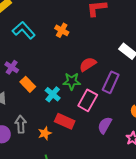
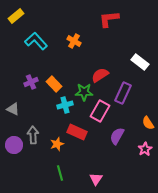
purple cross: (12, 67) -> (31, 82), moved, turned 32
orange rectangle: (28, 84) -> (54, 84), moved
cyan cross: (53, 94) -> (65, 105), turned 35

